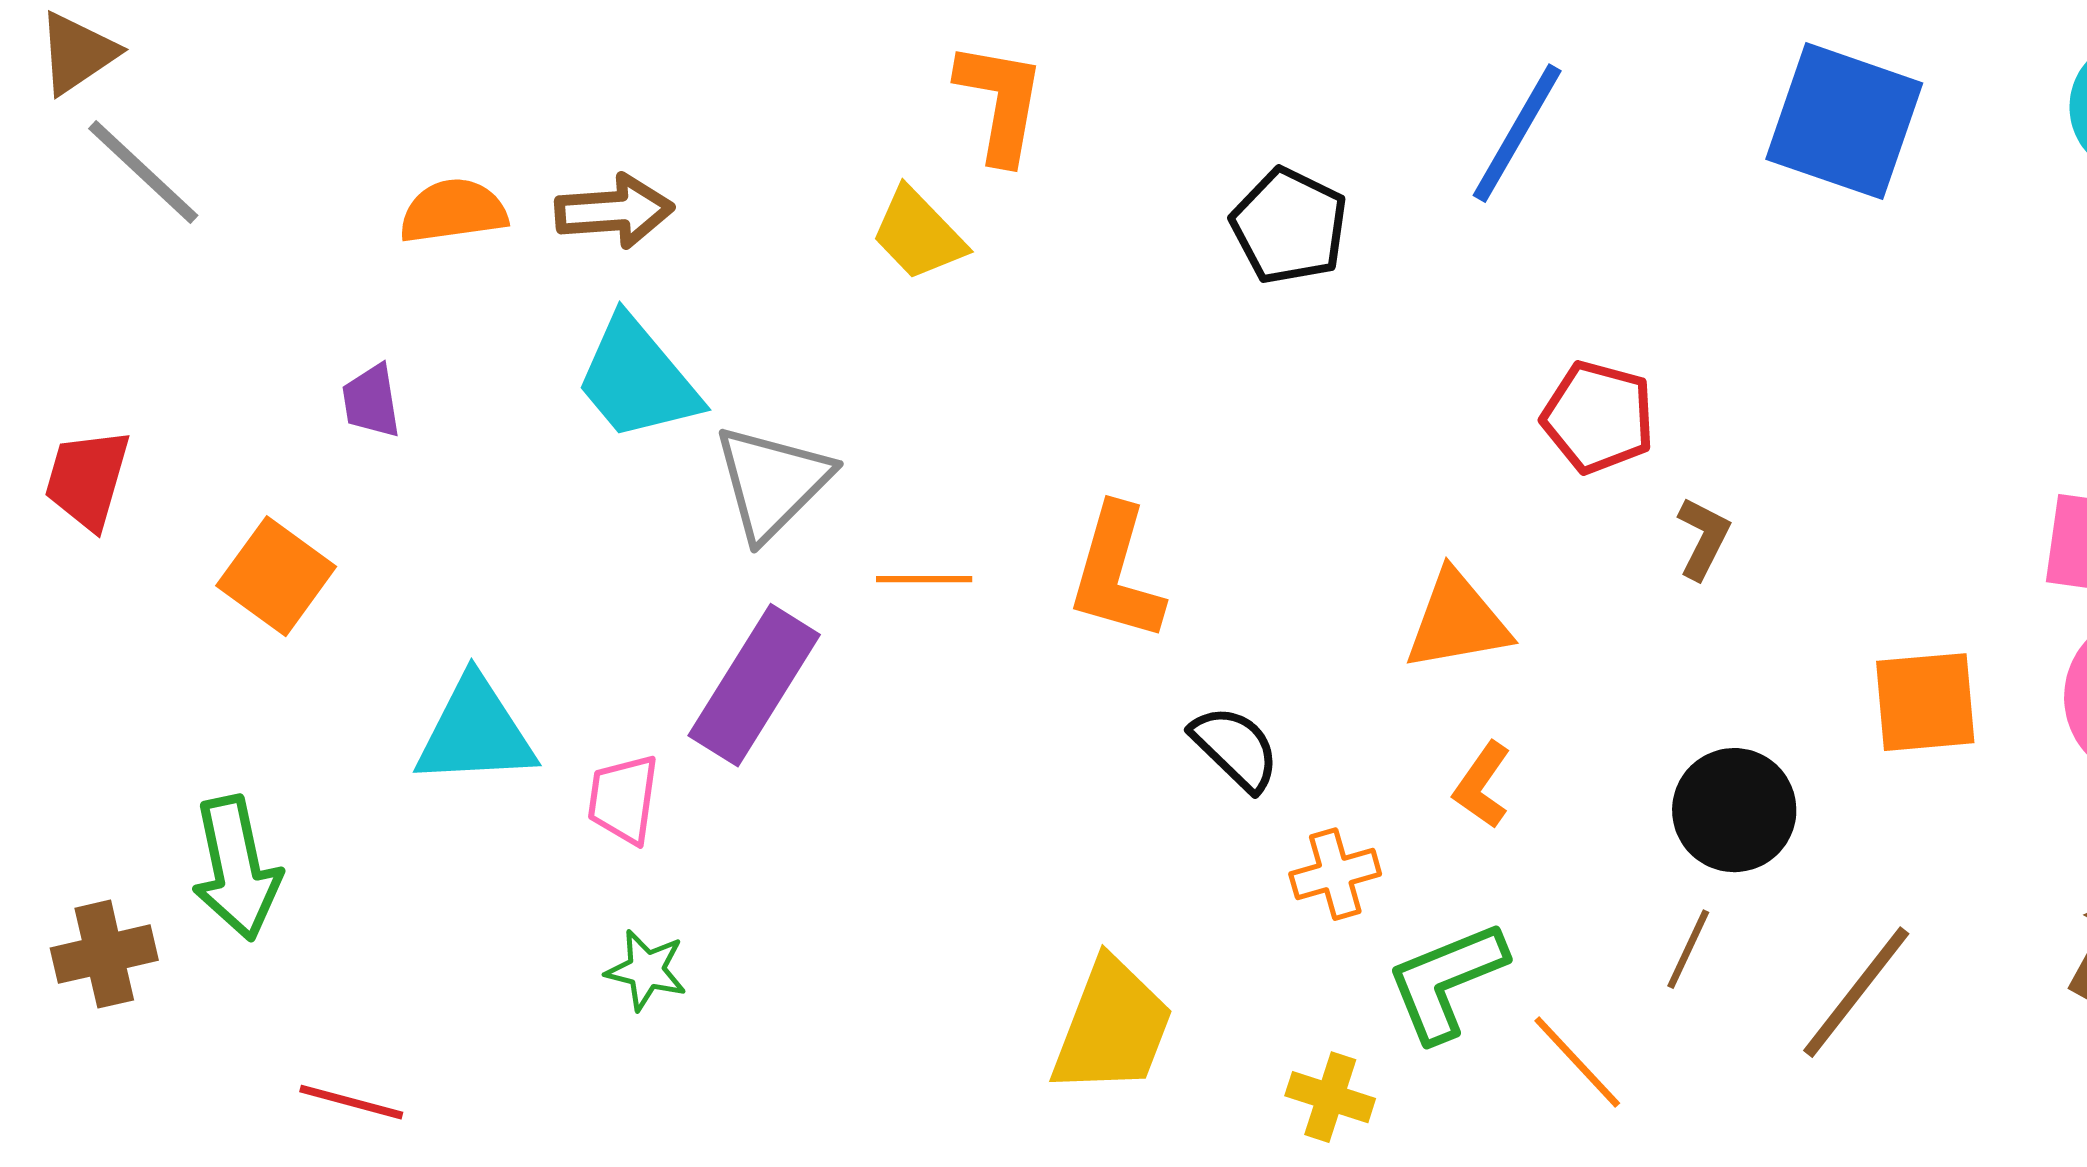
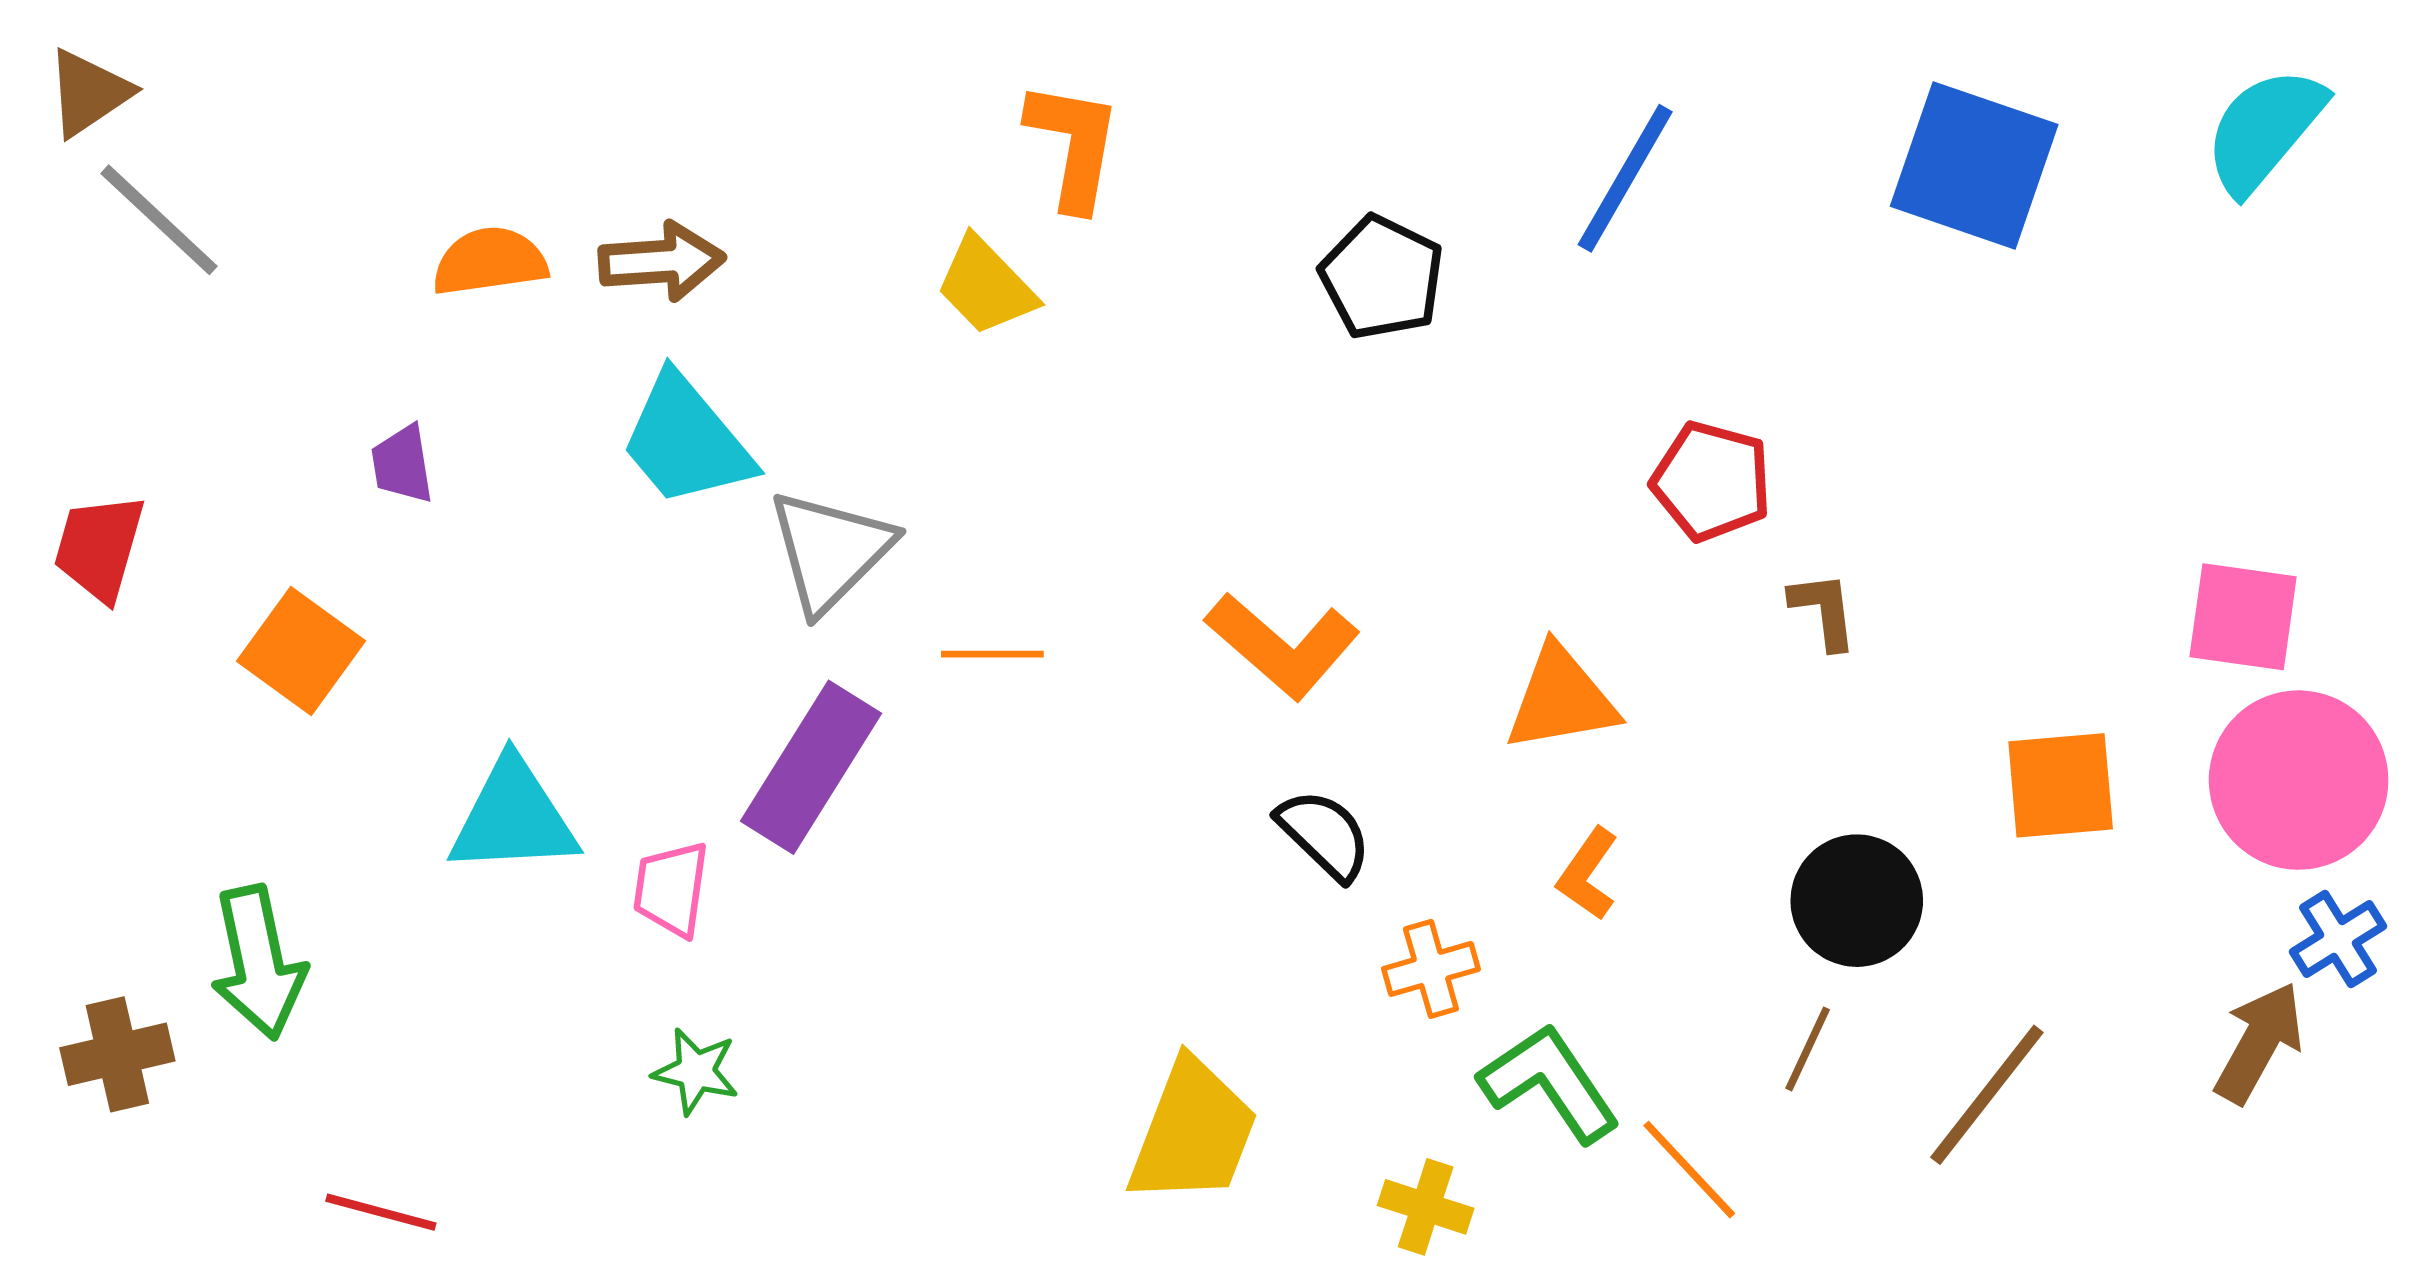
brown L-shape: (1703, 538) -> (1824, 610), turned -34
orange L-shape: (1116, 573) -> (1283, 646), moved, turned -65
green L-shape: (1446, 981) -> (1549, 1083), turned 78

